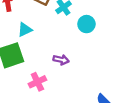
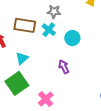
purple arrow: (61, 60) -> (64, 67), moved, turned -112

